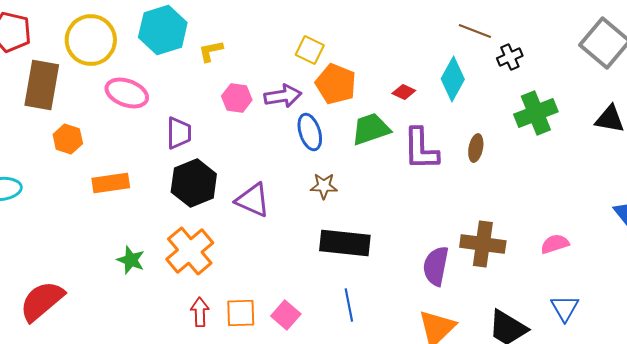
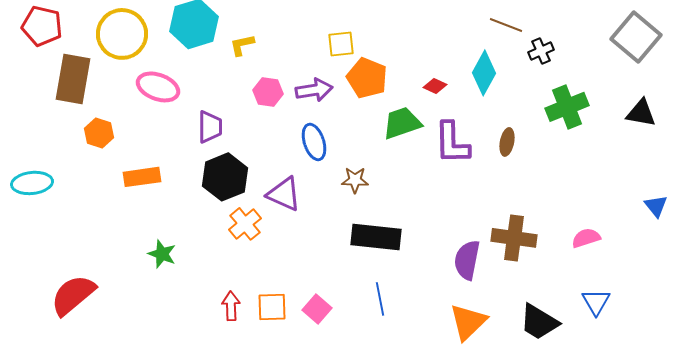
yellow square: (310, 50) -> (341, 44), turned -32
blue ellipse: (310, 132) -> (314, 142), moved
orange cross: (190, 251) -> (245, 224), moved, size x0.7

